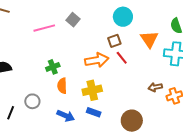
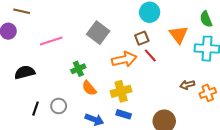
gray square: (73, 20) -> (98, 33), moved, size x1.5
pink line: (44, 28) -> (51, 41), moved
orange semicircle: (62, 86) -> (89, 88), turned -35
black line: (11, 113) -> (36, 109), moved

